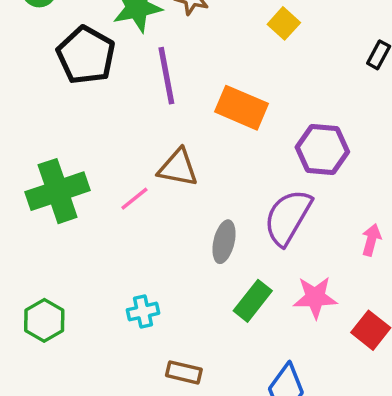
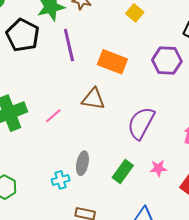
purple hexagon: (322, 150) -> (167, 61), moved
brown triangle: (178, 168) -> (93, 99), moved
gray ellipse: (224, 242) -> (82, 163), moved
pink star: (315, 297) -> (158, 168), size x0.7

